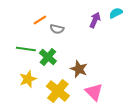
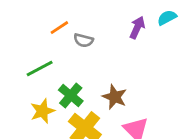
green line: (26, 49) -> (40, 69), turned -36
green cross: (48, 57) -> (71, 95), moved

